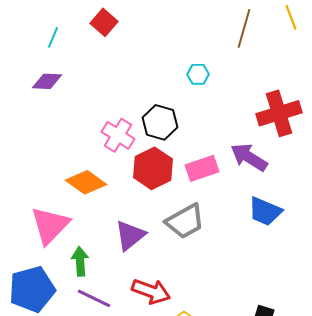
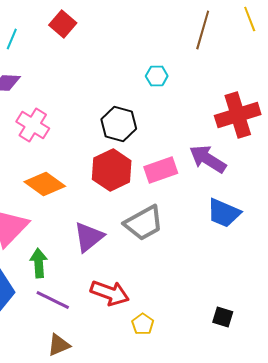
pink cross: (118, 135) -> (33, 125), moved

